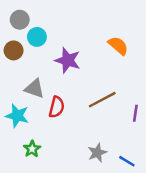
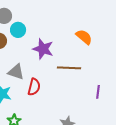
brown line: (102, 100) -> (69, 68), moved, turned 30

